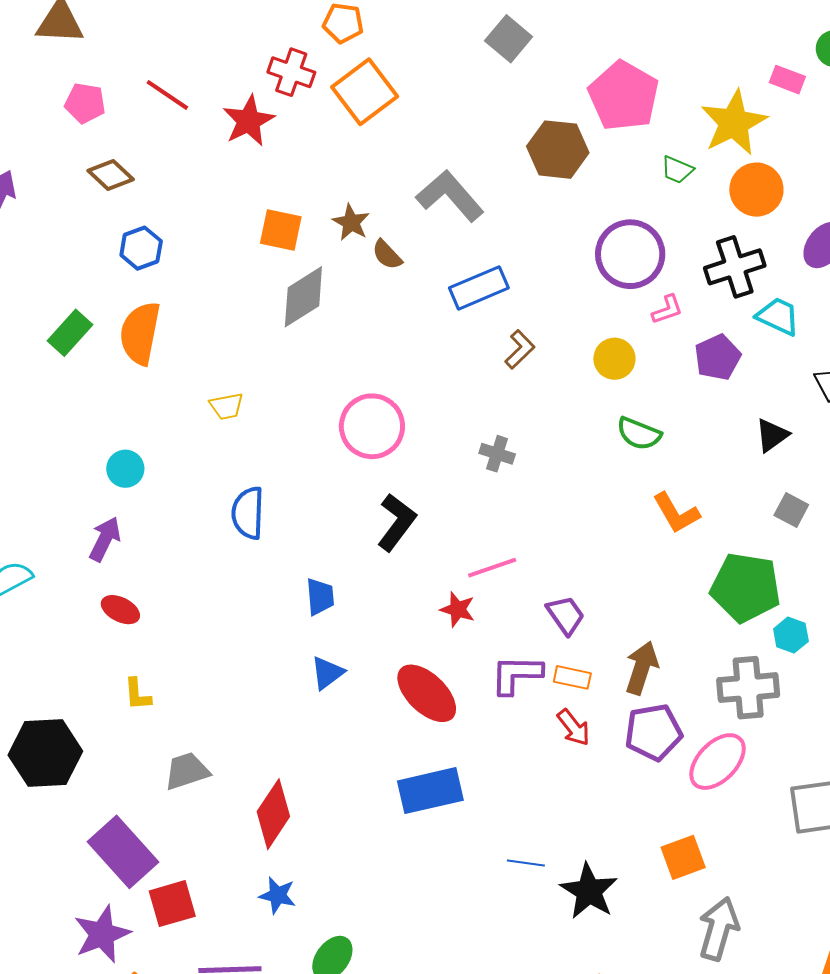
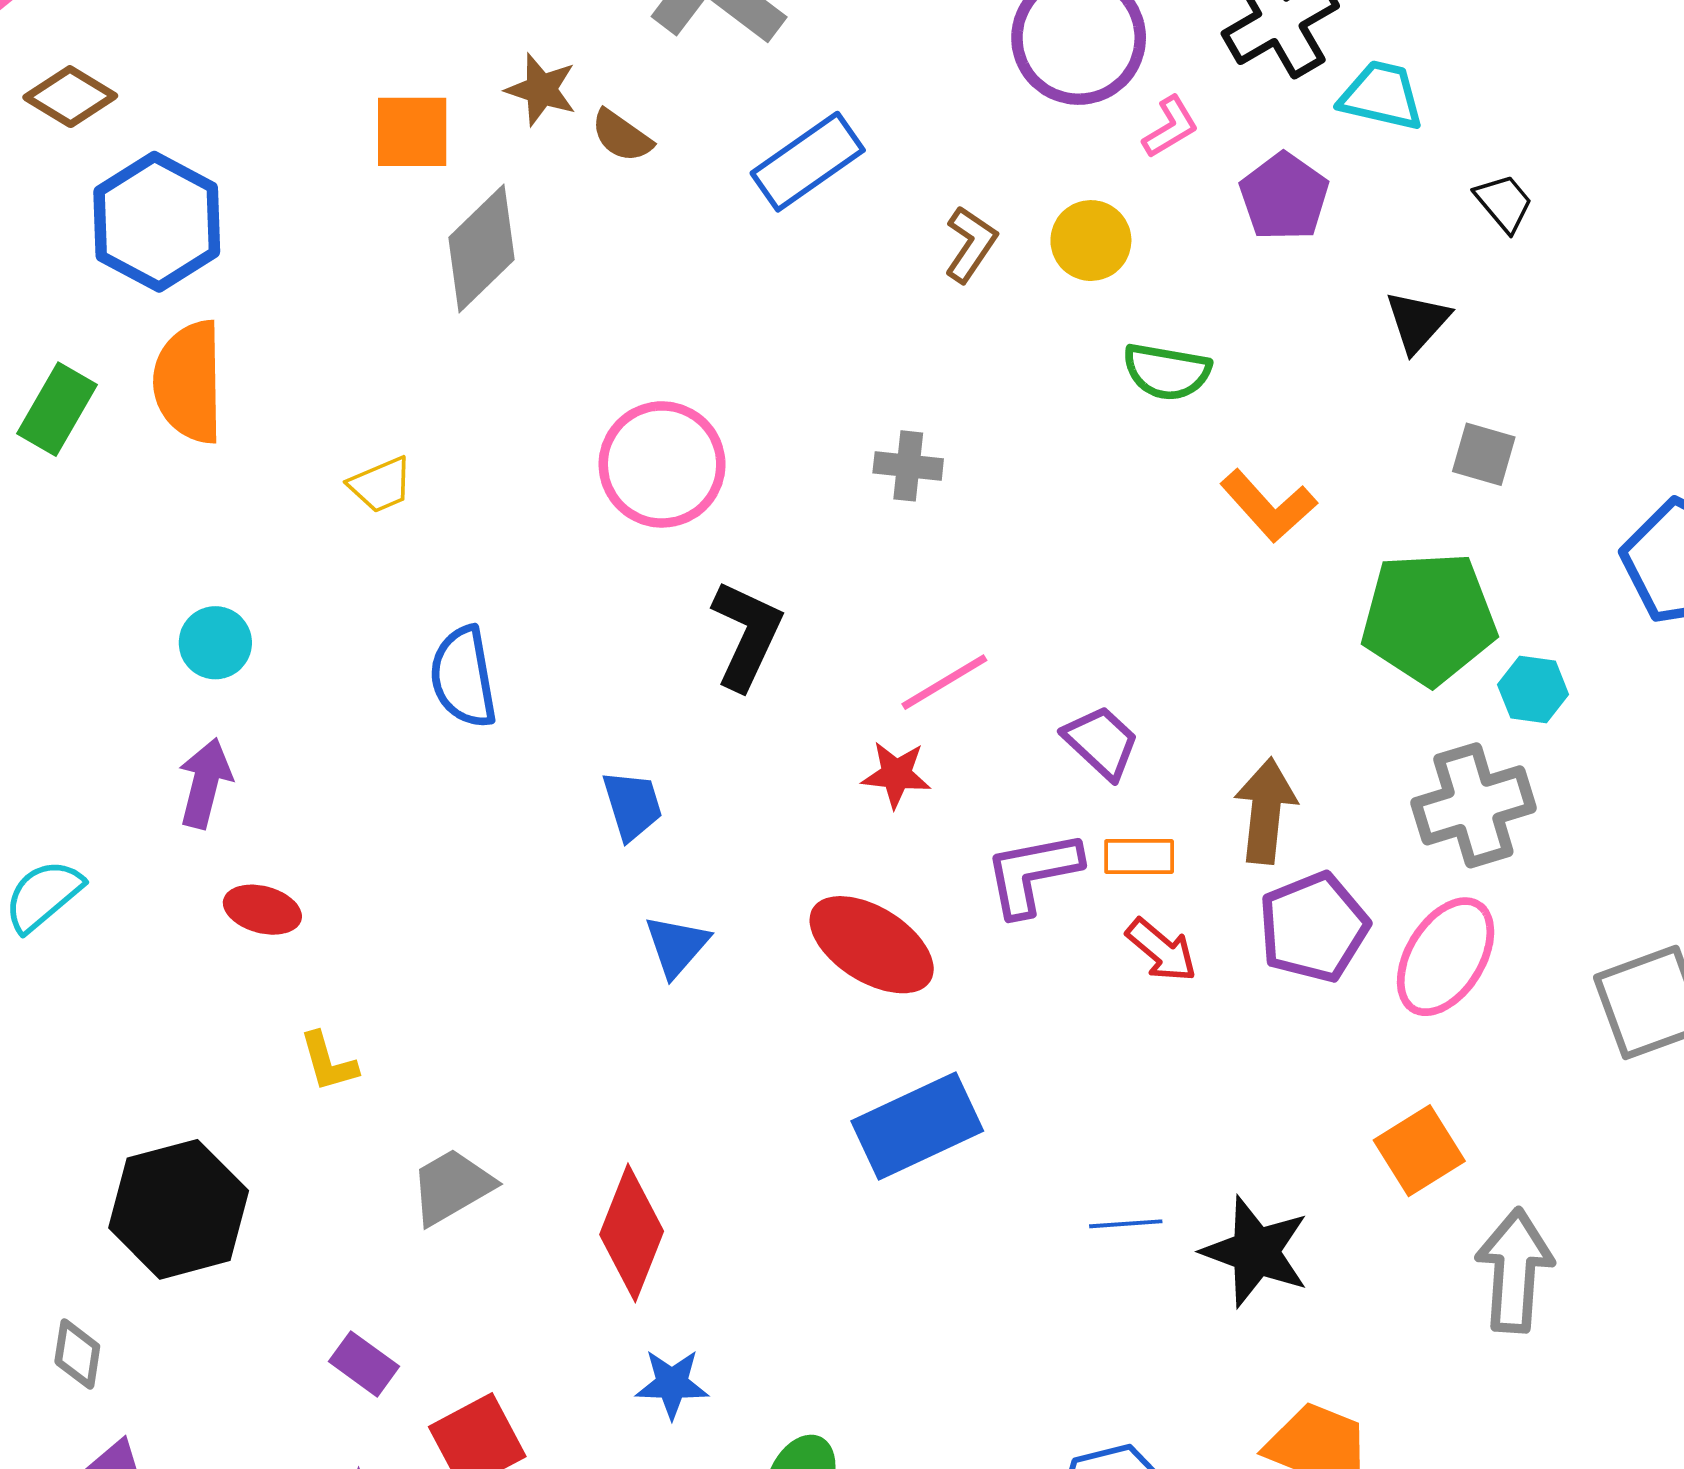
blue hexagon: (141, 248) -> (157, 222), size x1.6
brown L-shape: (520, 349) -> (971, 244), moved
purple rectangle: (123, 852) -> (364, 1364), size x0.5

